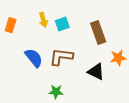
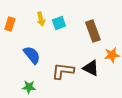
brown L-shape: (61, 57) -> (63, 71), moved
green star: (56, 92) -> (29, 87), moved

